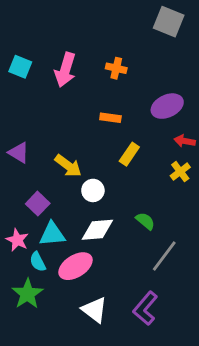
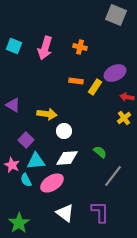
yellow rectangle: (129, 154) -> (95, 87), moved
yellow arrow: (68, 166) -> (47, 114), turned -30
green star: (27, 294) -> (19, 223), moved
purple L-shape: (145, 308) -> (100, 212), turned 140

